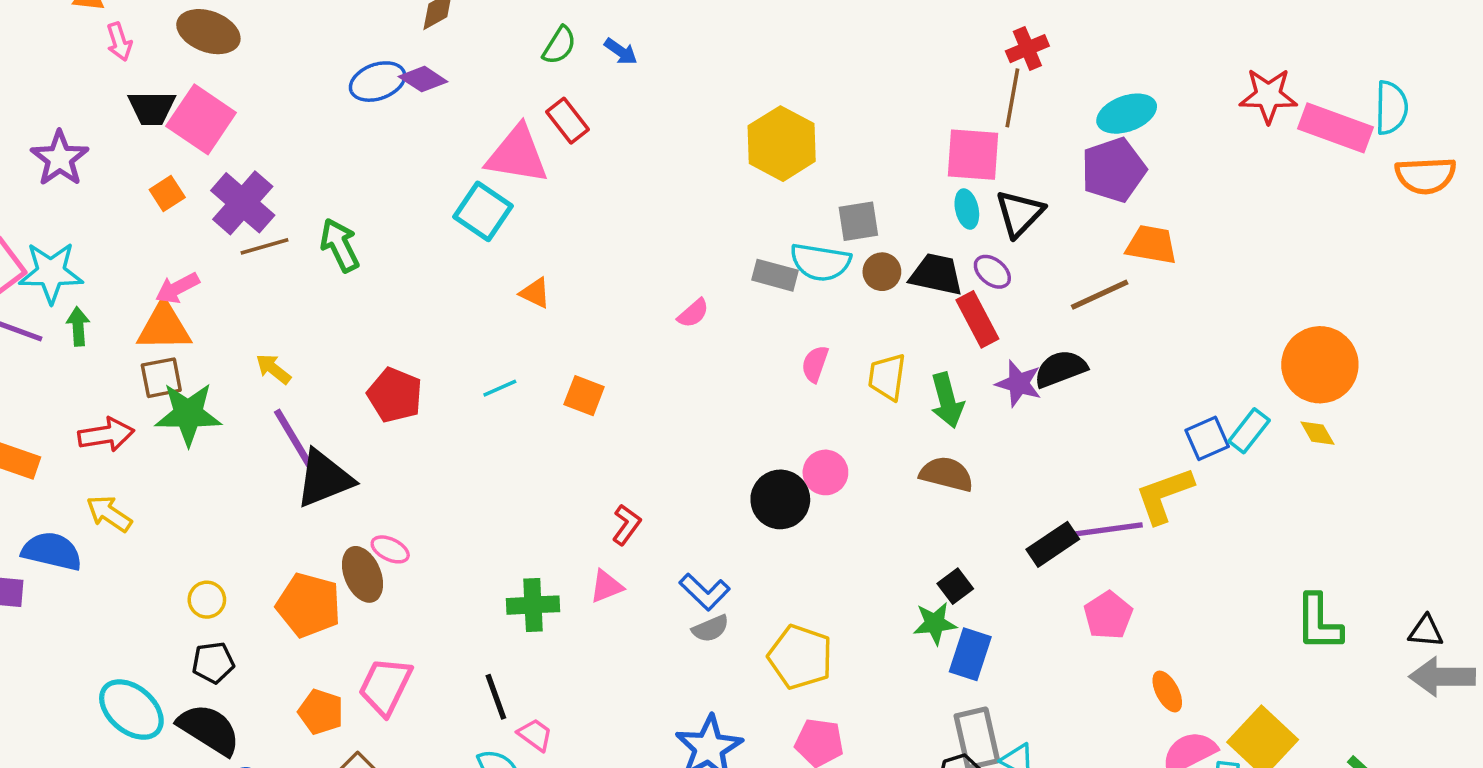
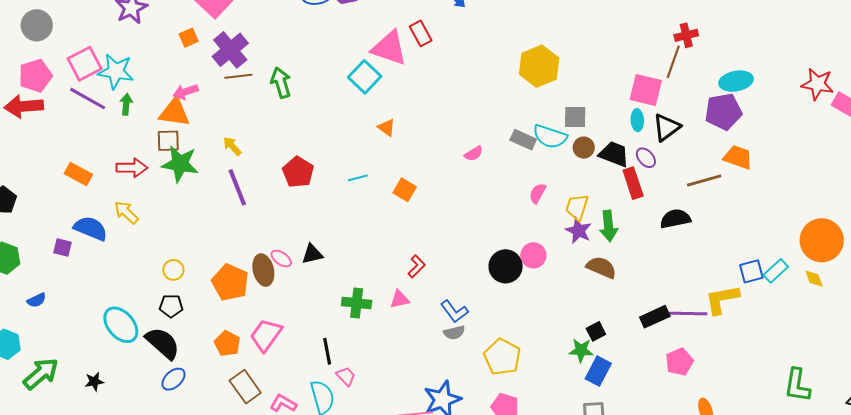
purple star: (1019, 384) -> (579, 231), moved
black triangle: (324, 479) -> (312, 254), moved, size x0.6

